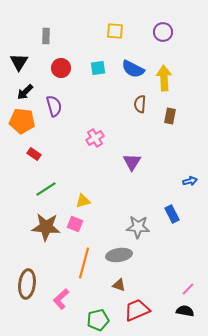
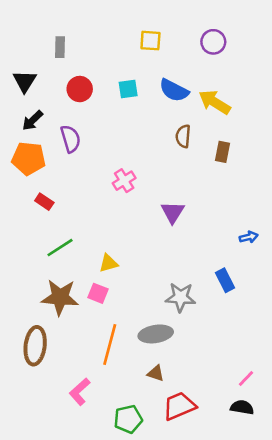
yellow arrow: (164, 78) -> (215, 102), turned -55
brown ellipse: (27, 284) -> (35, 346), moved

